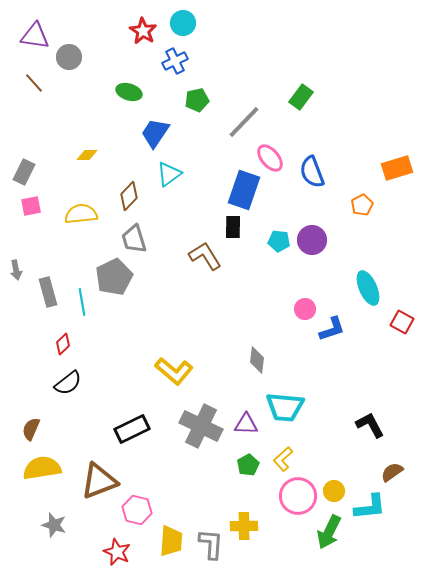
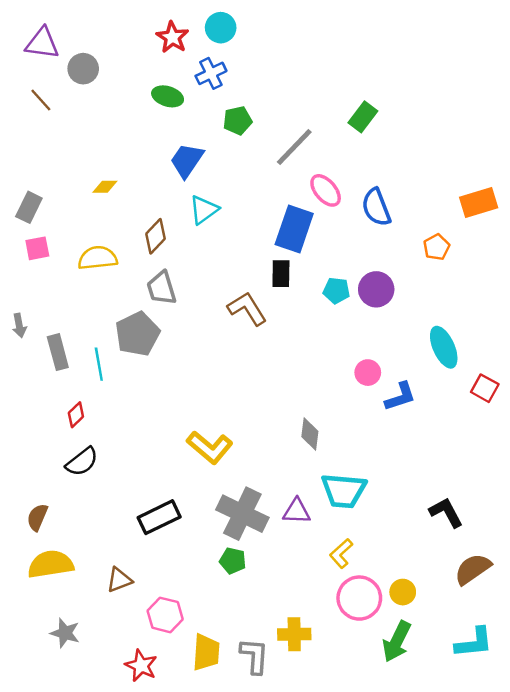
green ellipse: (129, 92) -> (168, 96), moved
green pentagon: (248, 465) -> (233, 561), moved, turned -30
brown semicircle: (392, 472) -> (473, 569), size x1.4
brown triangle: (99, 481) -> (119, 580), size x0.6
cyan L-shape: (370, 507) -> (474, 643), moved

